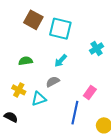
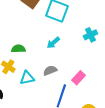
green semicircle: (26, 61) -> (18, 49), moved
gray semicircle: (53, 82) -> (50, 70), moved

